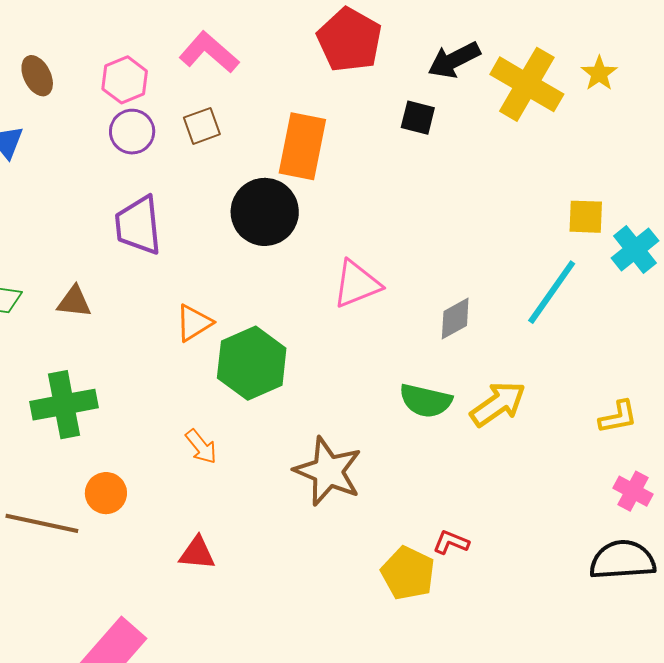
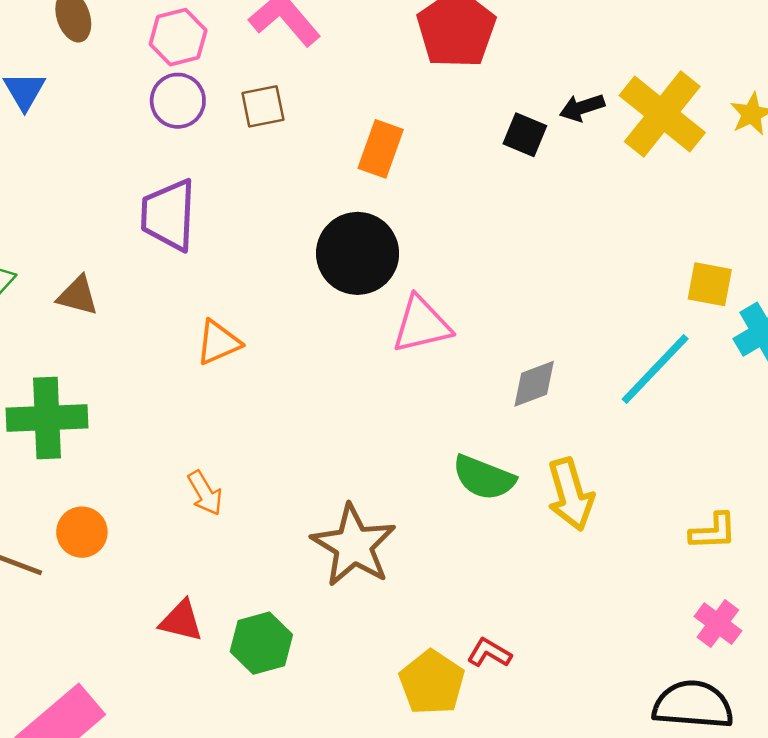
black arrow: (454, 60) -> (582, 108), moved, size x0.7
orange rectangle: (302, 146) -> (381, 149), size x0.7
black circle: (265, 212) -> (358, 253), moved
green hexagon: (252, 363) -> (261, 643), moved, size x0.7
yellow arrow: (498, 404) -> (571, 494), turned 100

